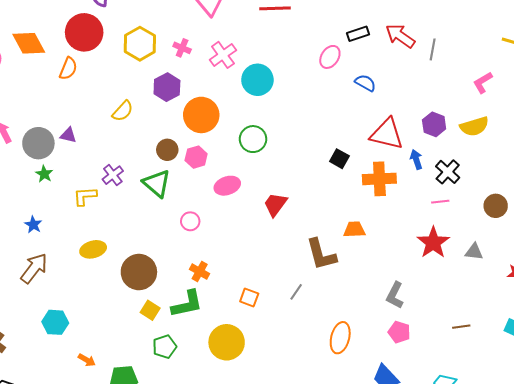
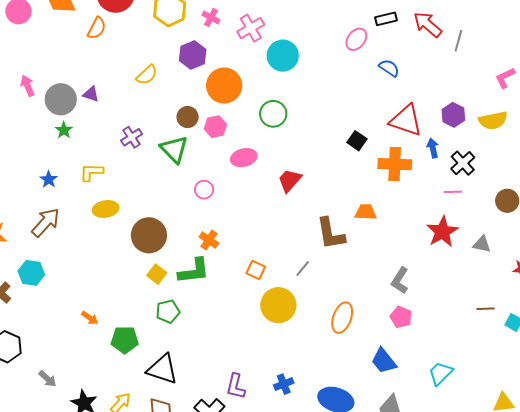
yellow L-shape: (85, 196) -> (91, 172), moved
cyan hexagon: (55, 322) -> (31, 273), moved
brown line: (461, 327) -> (486, 309), moved
yellow circle: (227, 342) -> (278, 305), moved

